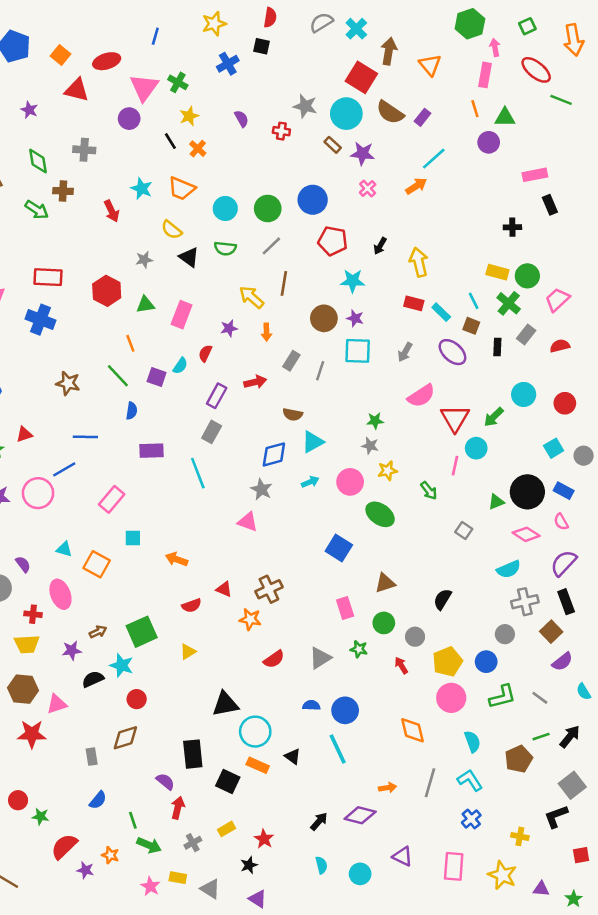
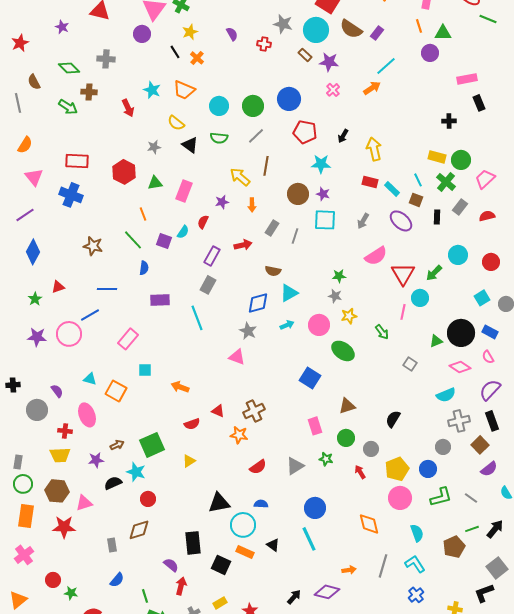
green diamond: (38, 161) -> (69, 68), turned -35
blue semicircle: (311, 705) -> (261, 504), moved

